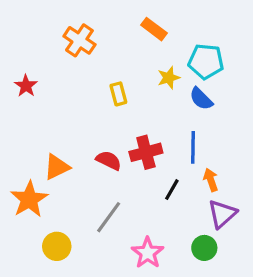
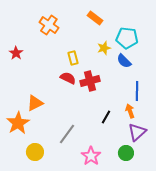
blue line: (193, 147) -> (137, 91), moved
red cross: (146, 152) -> (90, 81), moved
red semicircle: (109, 160) -> (68, 78), moved

